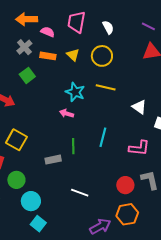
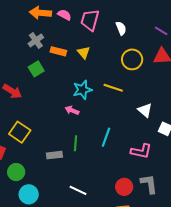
pink semicircle: (48, 32) -> (64, 15), moved
yellow circle: (102, 56) -> (132, 59), moved
cyan star: (75, 92) -> (82, 90), turned 30

